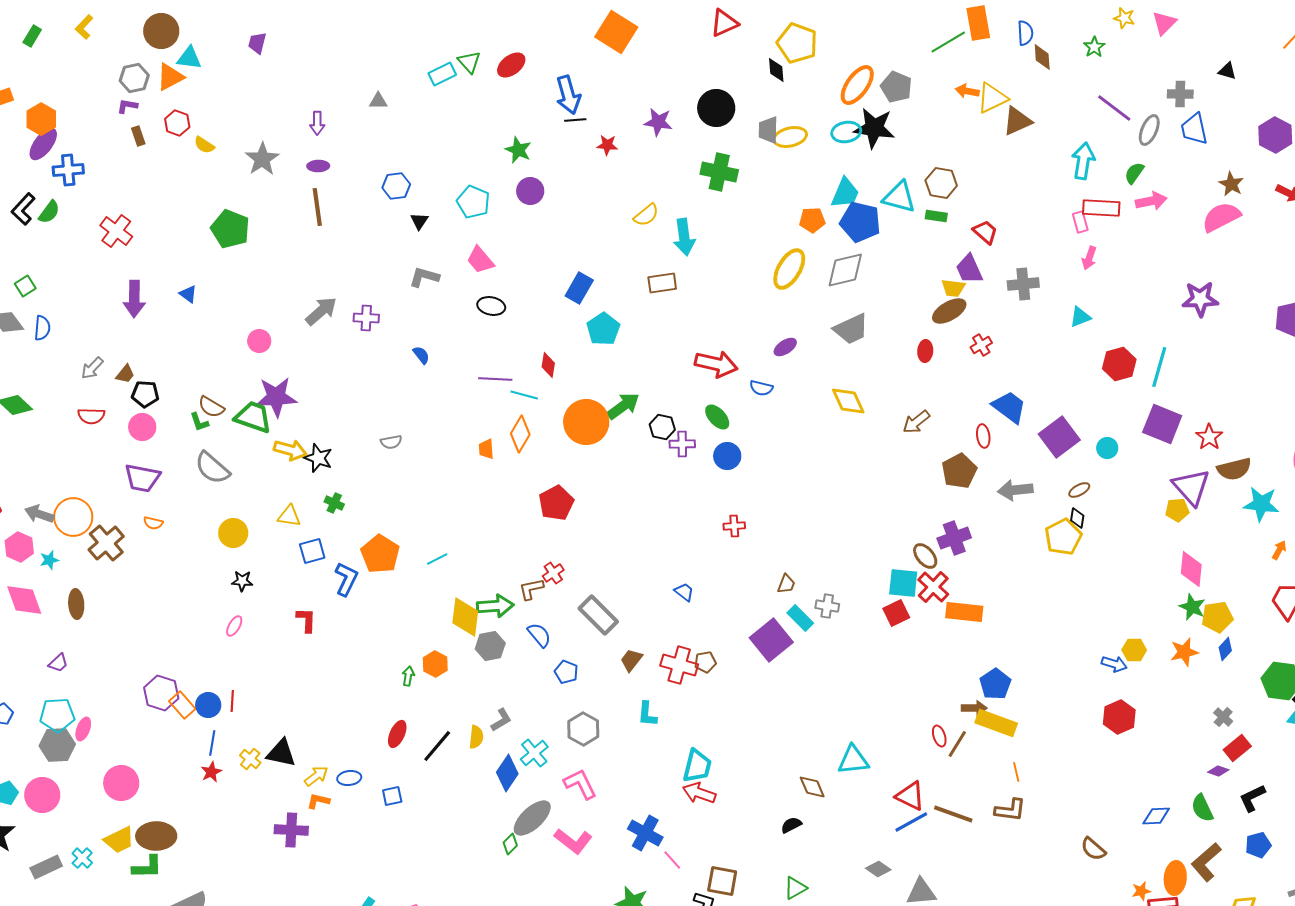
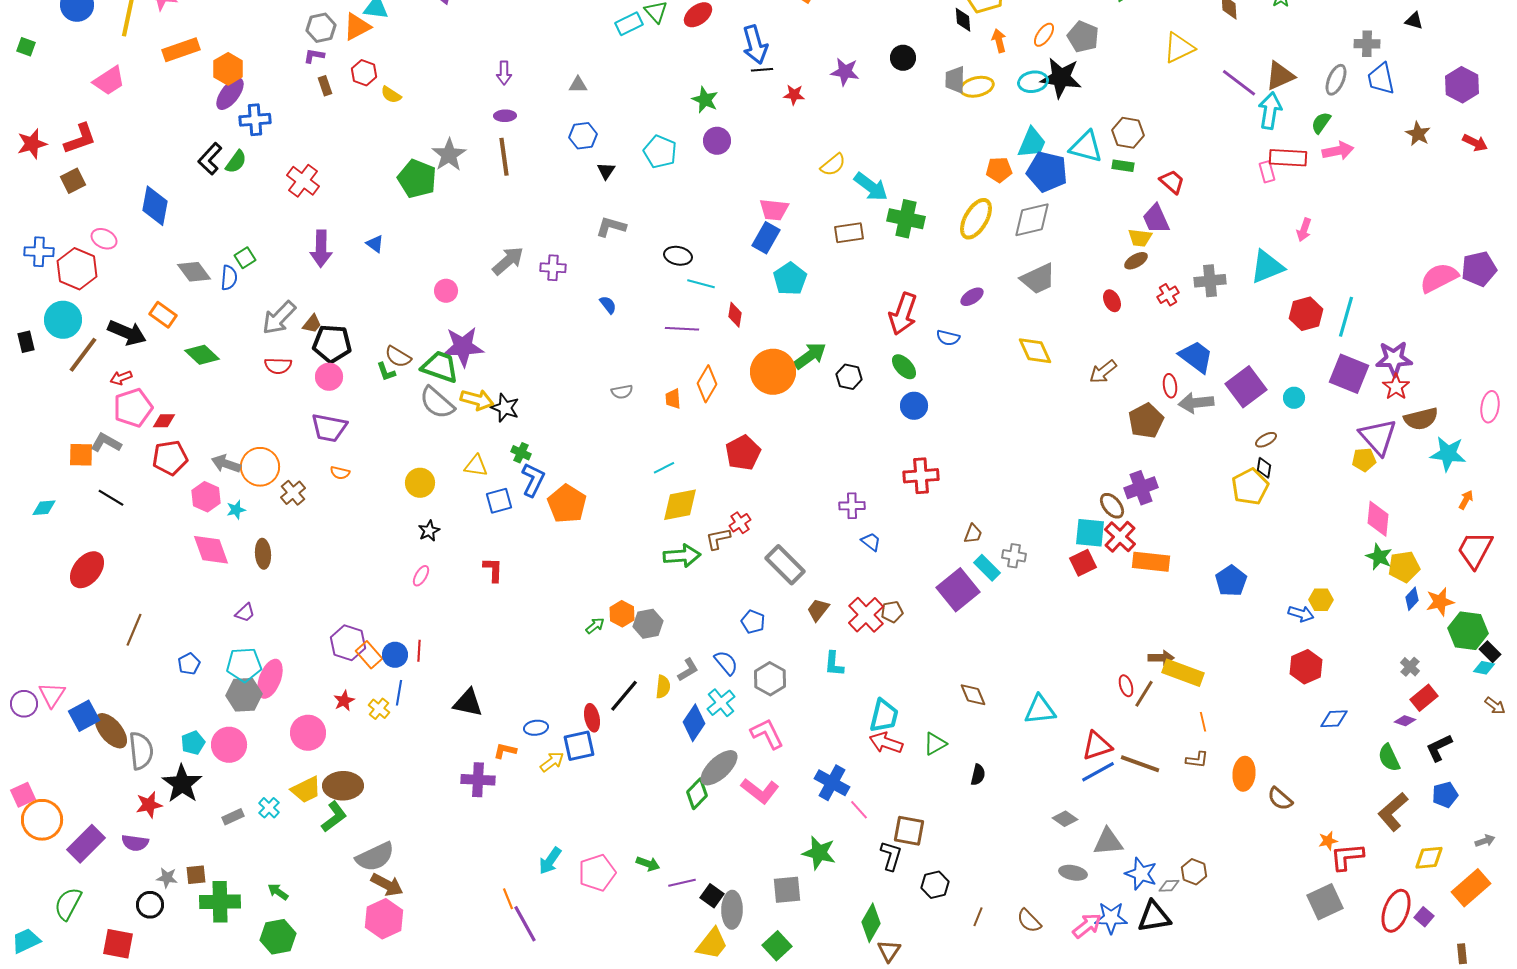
orange ellipse: (857, 85) -> (1044, 35), size x0.6
orange arrow: (967, 91) -> (999, 41), moved, turned 65
gray triangle: (378, 101) -> (578, 85), moved
black circle: (716, 108) -> (903, 58), size x0.7
purple line: (1114, 108) -> (1239, 83), moved
brown triangle: (1017, 121) -> (1280, 76), moved
gray star: (262, 159) -> (449, 155), moved
green cross: (719, 172) -> (906, 219), moved
pink semicircle: (1221, 217) -> (1439, 278), moved
cyan arrow: (684, 237) -> (871, 187), turned -45
pink arrow: (1089, 258) -> (1304, 230), moved
pink trapezoid: (480, 260) -> (774, 210), moved, turned -44
gray cross: (1023, 284) -> (1210, 281), moved
green square: (25, 286) -> (245, 258), moved
purple star: (1200, 299) -> (1394, 359), moved
brown ellipse: (949, 311) -> (1136, 261), size x0.7
cyan triangle: (1080, 317) -> (1267, 267), size x1.6
red ellipse: (925, 351) -> (1112, 301), turned -30
red arrow: (716, 364) -> (903, 314), turned 96
gray arrow: (92, 368) -> (279, 318), size x1.5
black pentagon: (145, 394) -> (332, 344), size x1.4
cyan line: (524, 395) -> (701, 284), moved
gray semicircle: (391, 442) -> (622, 392), moved
purple cross: (682, 444) -> (852, 506), moved
gray semicircle: (212, 468) -> (437, 403), moved
gray arrow: (1015, 490) -> (1196, 403), moved
red cross: (734, 526) -> (921, 476), size x1.6
brown cross: (106, 543) -> (293, 493), size x0.7
cyan line: (437, 559) -> (664, 468), moved
blue L-shape: (346, 579) -> (533, 480), moved
black star: (242, 581) -> (429, 531), turned -30
yellow diamond: (465, 617) -> (680, 505), moved, turned 72
blue semicircle: (539, 635) -> (726, 663), moved
gray hexagon: (490, 646) -> (648, 624), moved
orange star: (1184, 652) -> (1440, 602), moved
red cross: (679, 665) -> (866, 615), turned 30
green arrow: (408, 676) -> (595, 626), turned 42
blue pentagon: (995, 684) -> (1231, 581), moved
pink ellipse: (83, 729) -> (270, 679), size x1.6
red ellipse: (397, 734) -> (592, 718), moved, turned -36
yellow cross: (250, 759) -> (379, 709), moved
red star: (211, 772) -> (344, 701), moved
yellow arrow: (316, 776) -> (552, 762), moved
brown diamond: (812, 787) -> (973, 695), moved
blue square: (392, 796) -> (579, 746), size x1.5
red triangle: (910, 796) -> (1097, 746), turned -44
brown L-shape: (1010, 810) -> (1197, 760), size x0.7
blue diamond: (1156, 816) -> (1334, 719), moved
black semicircle: (791, 825) -> (978, 775), turned 130
green diamond: (510, 844) -> (697, 794), size x1.4
gray rectangle: (46, 867) -> (233, 817), size x0.7
green L-shape: (147, 867) -> (334, 817), turned -36
orange ellipse: (1175, 878) -> (1244, 774), moved
green triangle: (795, 888) -> (935, 744), moved

